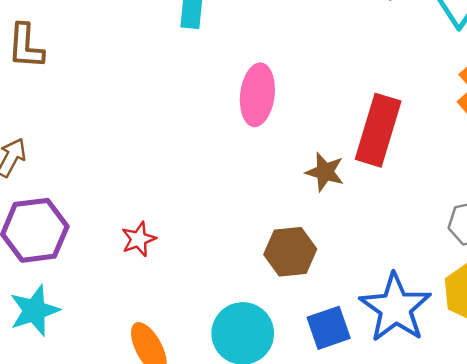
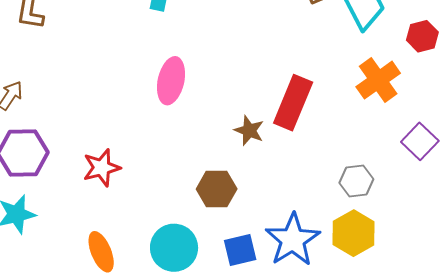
pink ellipse: (257, 95) -> (171, 81), moved
red star: (139, 239) -> (102, 168), size x1.4

